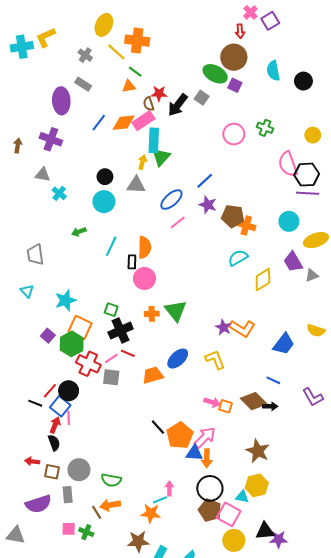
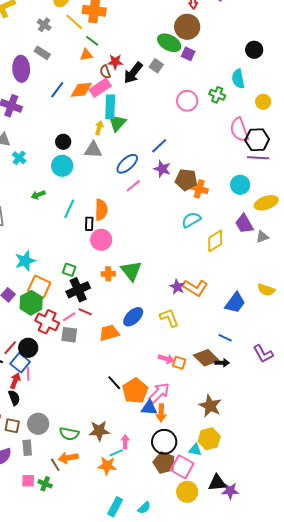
cyan semicircle: (273, 71) -> (238, 79), moved
brown star: (138, 541) -> (99, 431), moved

